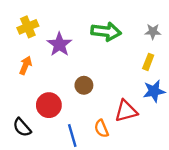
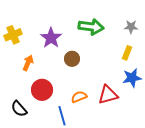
yellow cross: (28, 27) -> (13, 35), moved
orange arrow: (26, 65) -> (28, 63), moved
brown circle: (84, 85) -> (72, 59), moved
orange semicircle: (101, 129) -> (79, 97), moved, turned 91

